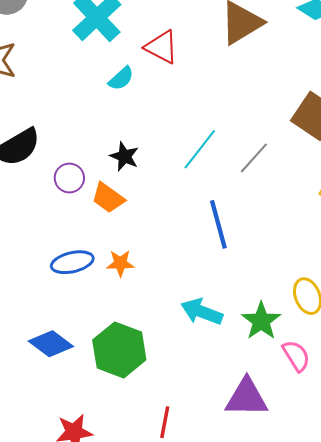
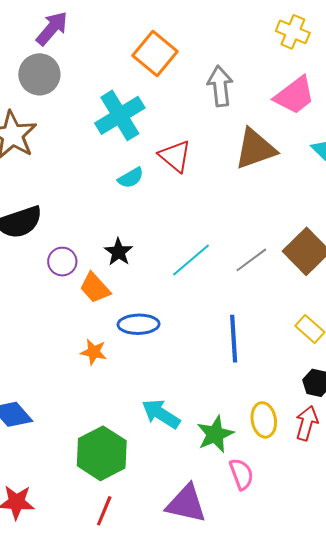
gray line: (254, 158) -> (251, 260), moved
blue line: (218, 224) -> (234, 339), moved
blue ellipse: (72, 262) -> (139, 324), moved
green hexagon: (119, 350) -> (102, 453), moved

